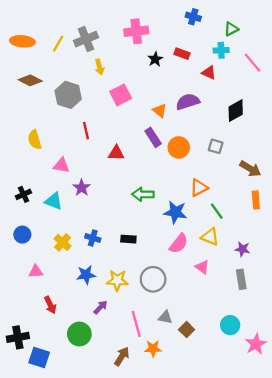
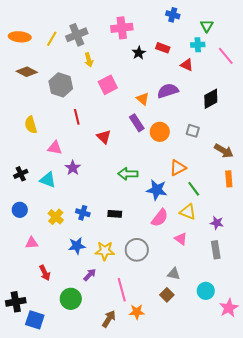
green triangle: (231, 29) -> (207, 26), turned -32
red triangle: (116, 153) -> (104, 137), turned 42
gray triangle: (165, 317) -> (174, 274), moved

